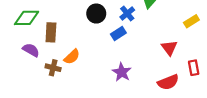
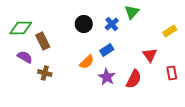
brown rectangle: (51, 32) -> (43, 41), turned -30
blue rectangle: (118, 33) -> (107, 50), moved
orange semicircle: (72, 57) -> (87, 62), moved
red semicircle: (168, 82) -> (134, 79), moved, turned -42

